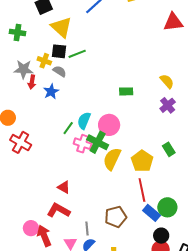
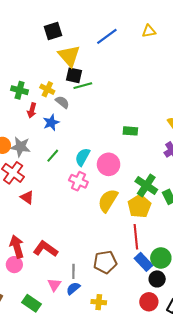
green cross: (17, 32) -> (20, 90), moved
black square: (59, 51) -> (74, 75), moved
gray star: (23, 69) -> (20, 147), moved
green line: (68, 128) -> (53, 156), moved
green cross: (98, 142) -> (146, 185), moved
red triangle: (64, 187) -> (27, 197), moved
red arrow: (44, 236) -> (17, 247), moved
black circle: (161, 236) -> (157, 279), moved

